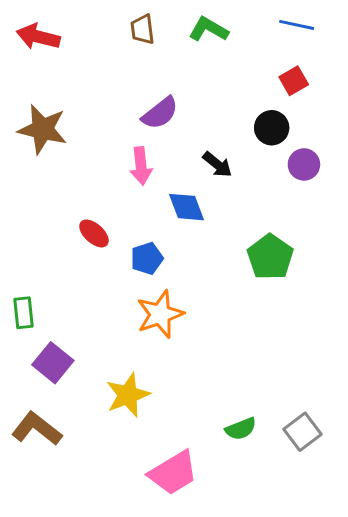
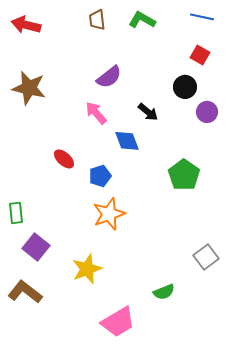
red square: (294, 81) -> (200, 55), turned -30
pink arrow: (141, 166) -> (96, 113), turned 145
gray square: (302, 432) -> (206, 257), moved

